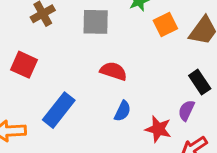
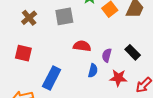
black rectangle: (200, 82) -> (133, 52), moved
purple semicircle: (186, 110) -> (107, 55), moved

